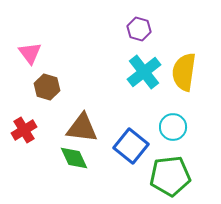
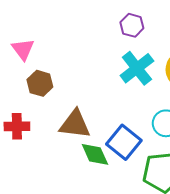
red cross: (24, 130) -> (17, 126), turned 30
green diamond: (74, 158) -> (95, 154), moved

